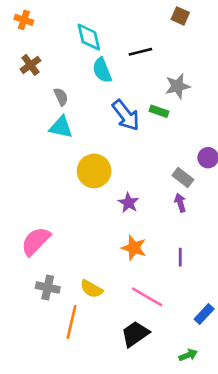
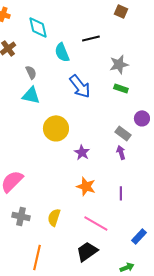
cyan diamond: (89, 37) -> (38, 27), moved
green rectangle: (159, 111) -> (121, 88), moved
yellow semicircle: (91, 289) -> (54, 217), turned 78
orange line: (72, 322) -> (37, 257), moved

